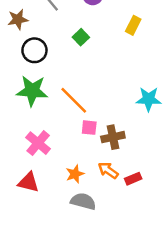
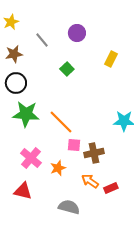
black circle: (34, 50) -> (16, 83), moved
orange star: (75, 174) -> (58, 168), moved

